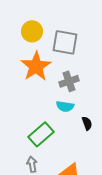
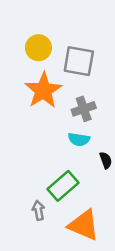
green rectangle: (41, 134) -> (63, 186), moved

